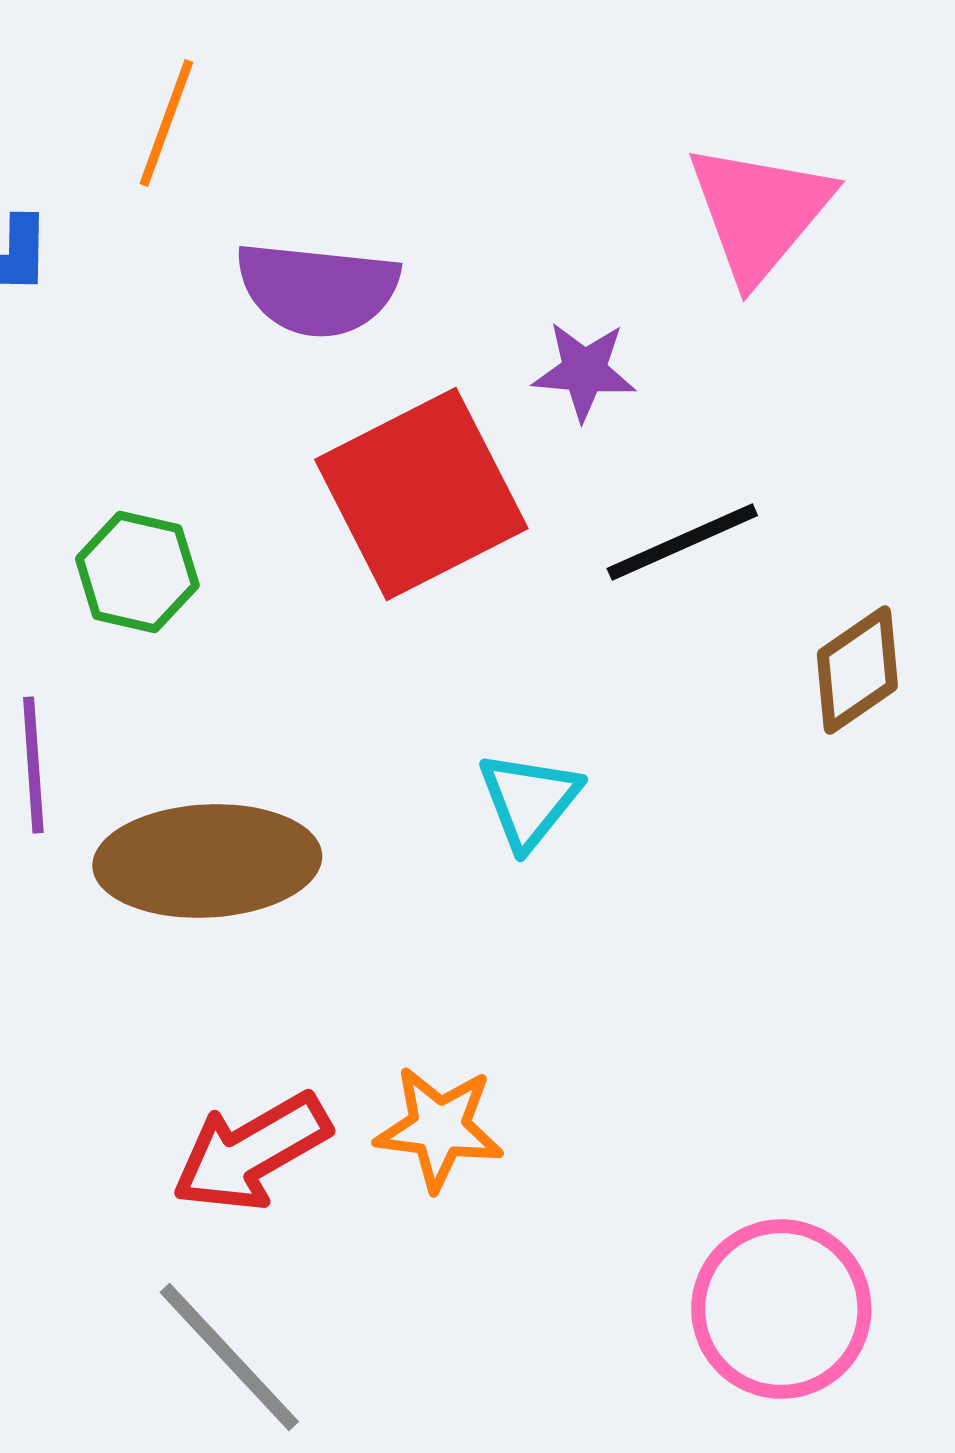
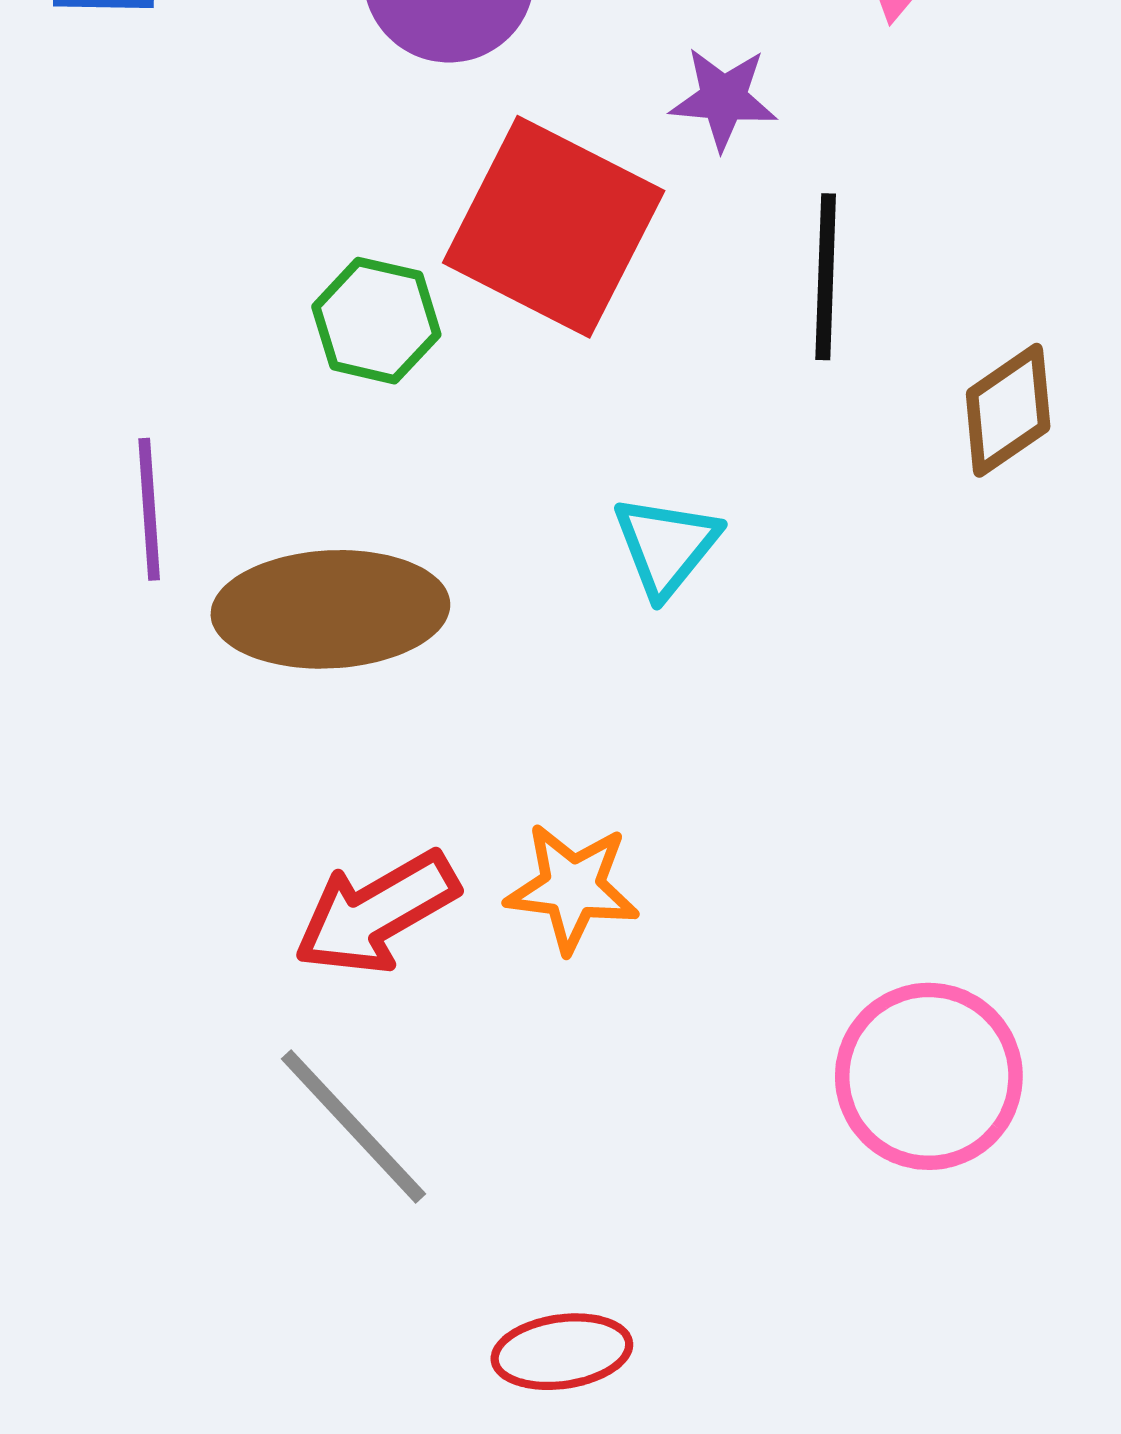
red square: (421, 494) -> (554, 227), turned -36
black line: (682, 542) -> (826, 277), turned -64
green hexagon: (137, 572) -> (376, 321), moved

